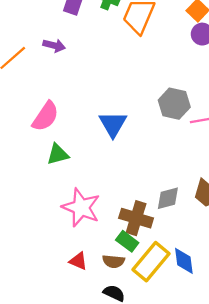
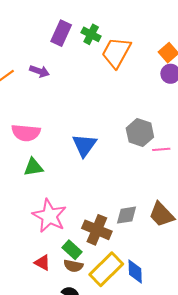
pink semicircle: (45, 116) -> (26, 133), turned 56
green rectangle: (127, 241) -> (72, 250), moved

